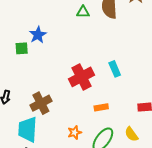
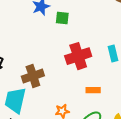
green square: (22, 48) -> (62, 18), moved

